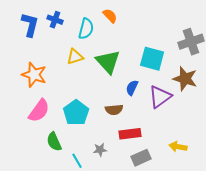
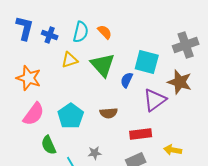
orange semicircle: (110, 16) -> (105, 32), moved
blue cross: (55, 20) -> (50, 35), moved
blue semicircle: (132, 88) -> (127, 80), moved
red rectangle: (130, 134) -> (141, 134), moved

